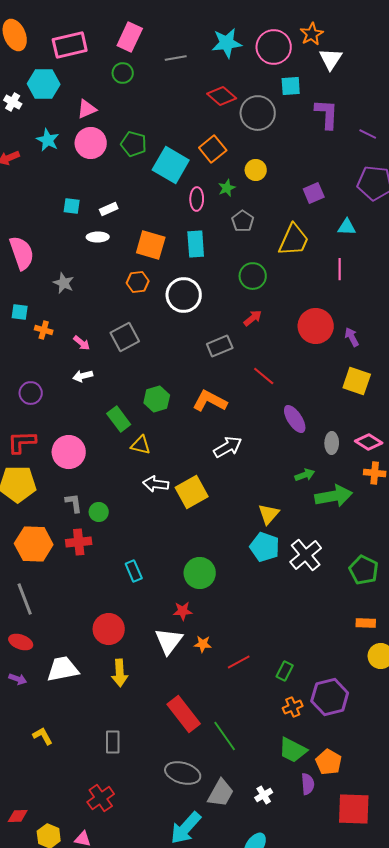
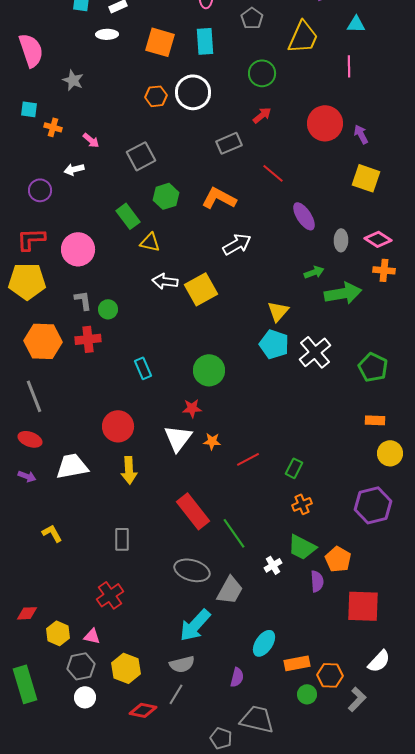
orange hexagon: (138, 282) -> (156, 96), moved
gray square: (125, 337) -> (141, 156), moved
white arrow: (83, 376) -> (74, 169), moved
purple hexagon: (330, 697) -> (373, 505), moved
white cross: (264, 795) -> (273, 565), moved

